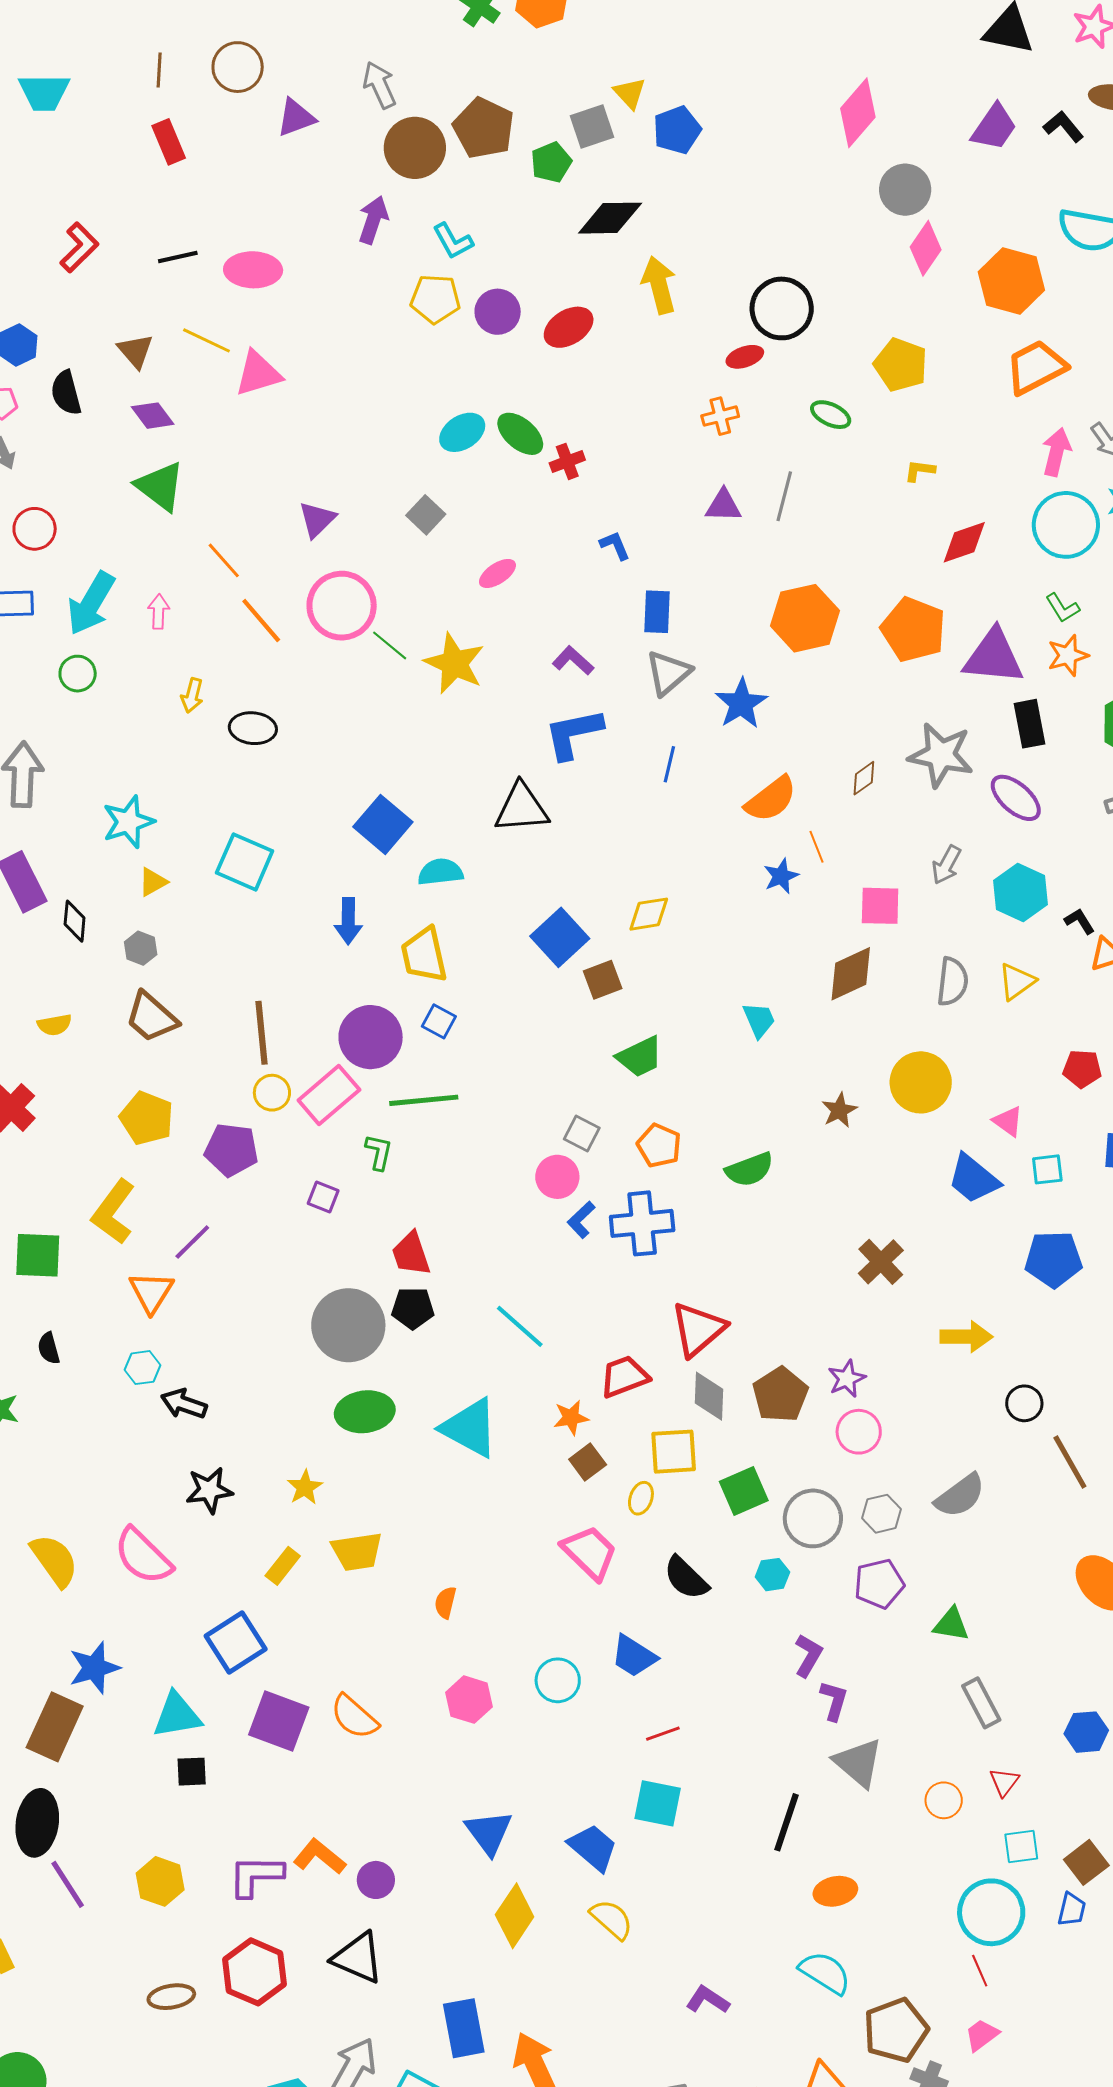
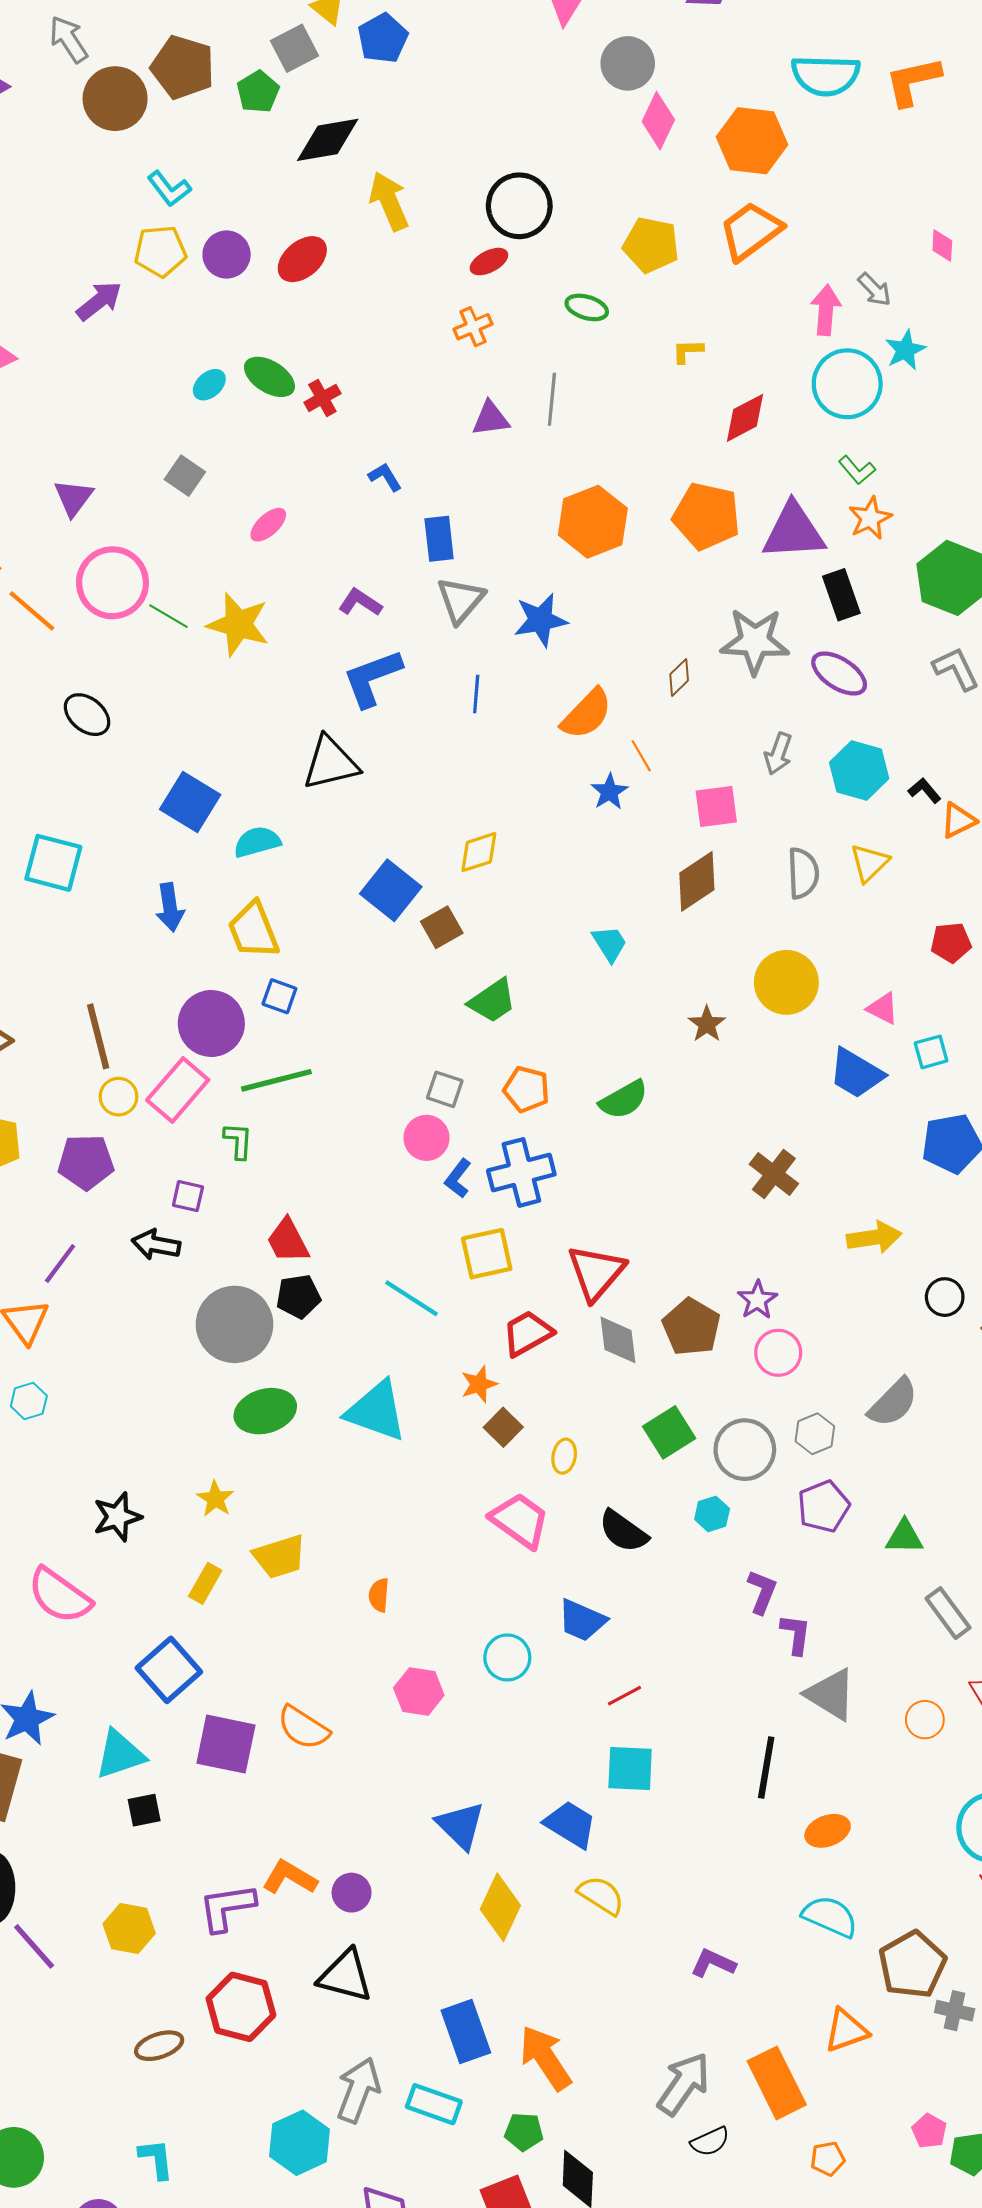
purple arrow: (373, 220) -> (99, 301), moved, turned 42
orange trapezoid: (1036, 367) -> (751, 231), moved
cyan ellipse: (462, 432) -> (209, 385), size x0.7
blue star: (741, 704) -> (541, 620), turned 30
black ellipse: (253, 728) -> (87, 715), moved, turned 42
black arrow: (184, 1404) -> (156, 1245), moved
yellow square: (674, 1452) -> (487, 1254), moved

